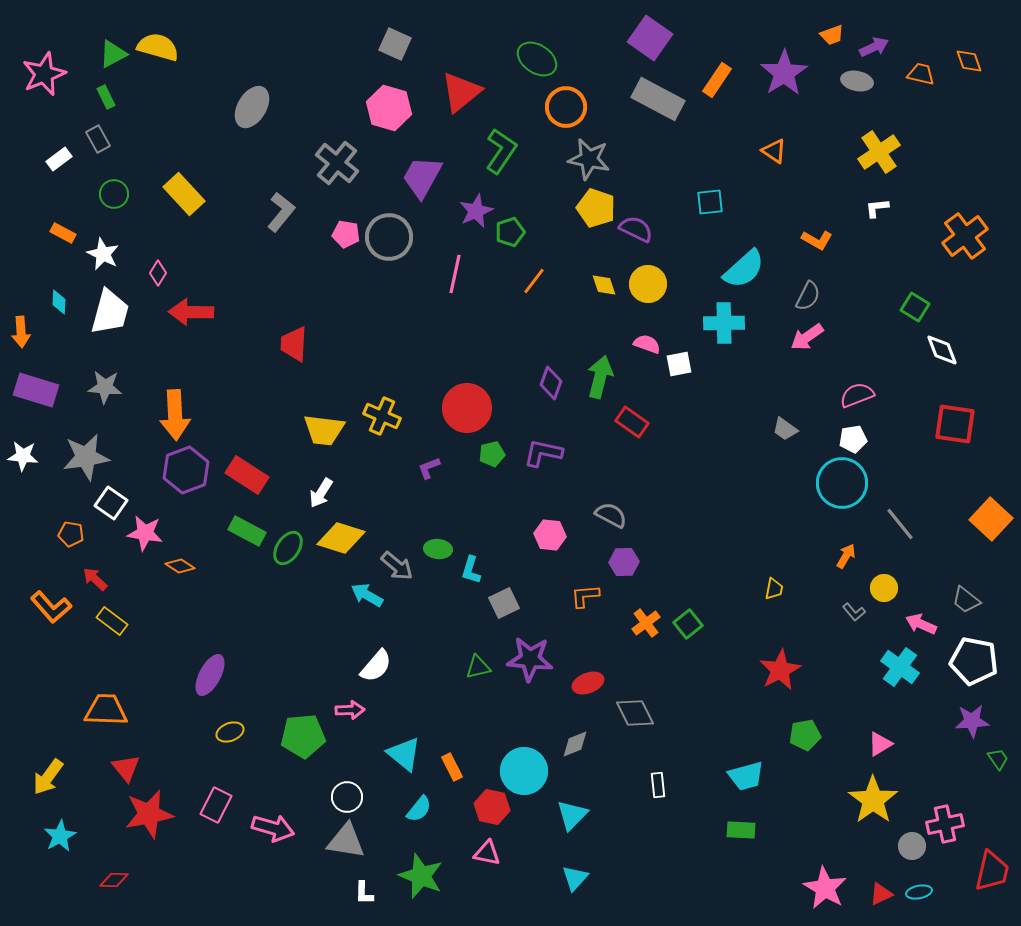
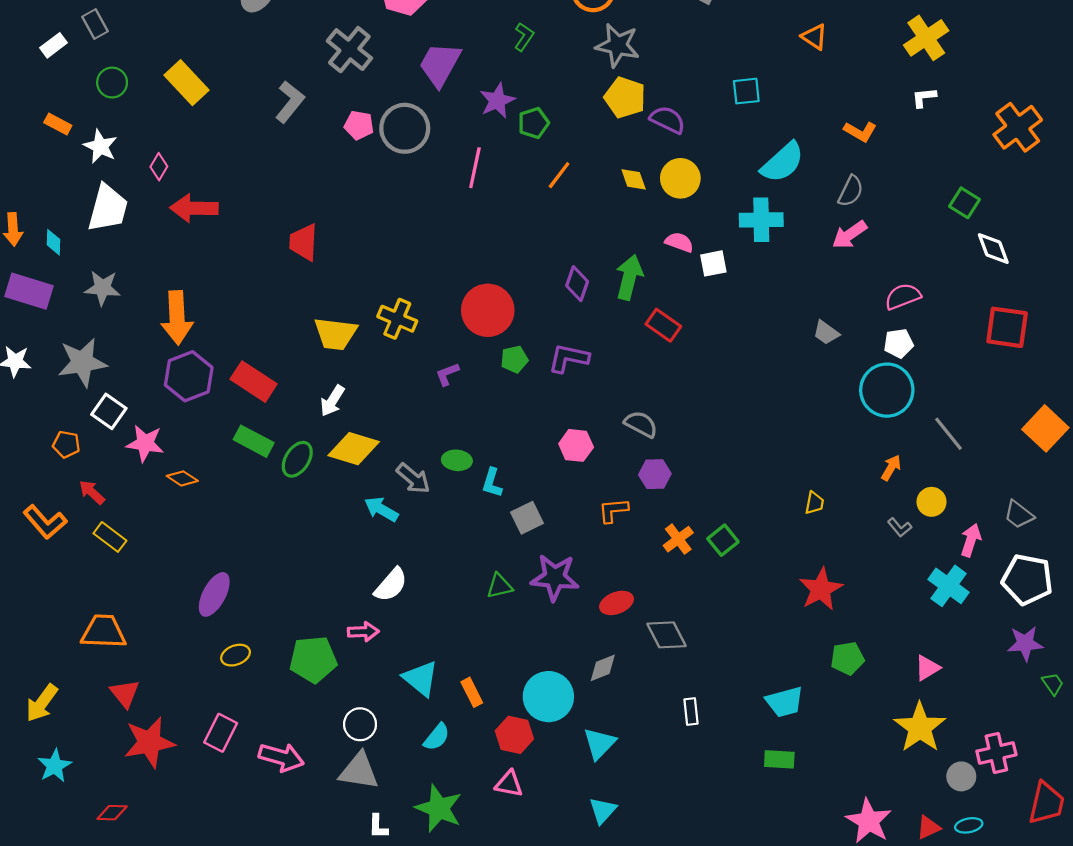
green L-shape: (501, 151) -> (524, 37), size x0.6
cyan diamond: (59, 302) -> (54, 242), moved
pink arrow: (921, 624) -> (971, 540), turned 84

